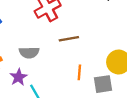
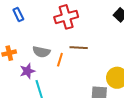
orange line: (79, 72) -> (60, 60), moved

